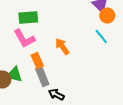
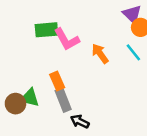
pink L-shape: (24, 38) -> (67, 39), moved
orange arrow: (62, 46) -> (100, 54), moved

